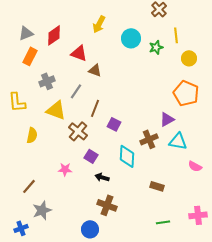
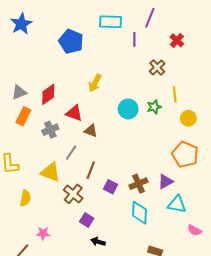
cyan circle: (131, 38) -> (128, 109), moved
gray cross: (47, 81) -> (50, 130), moved
brown cross: (149, 139) -> (138, 184), moved
cyan diamond: (127, 156) -> (140, 213), moved
pink star: (65, 169) -> (43, 233), moved

